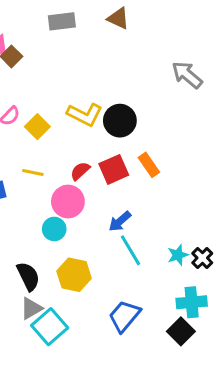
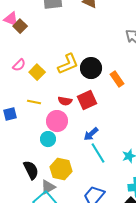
yellow L-shape: (85, 114) -> (68, 64), turned -50
orange rectangle: (149, 165) -> (117, 79), moved
red semicircle: (80, 171) -> (65, 101), turned -128
gray triangle: (31, 308) -> (48, 187), moved

